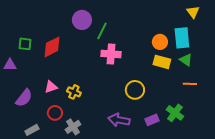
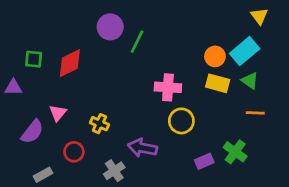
cyan rectangle: (182, 38) -> (245, 51), turned 55
pink cross: (111, 54) -> (168, 87), moved
pink triangle: (51, 87) -> (58, 113), moved, turned -32
purple arrow: (119, 120) -> (142, 148), moved
gray cross: (73, 127) -> (114, 171), moved

